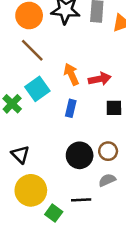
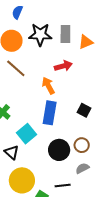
red arrow: (100, 79) -> (63, 66), moved
cyan square: (37, 89) -> (27, 134), moved
blue rectangle: (71, 108) -> (50, 113), size x1.6
black square: (114, 108) -> (84, 110), turned 32

